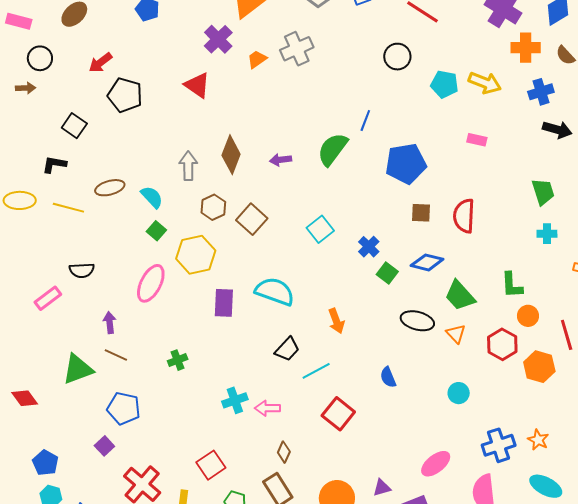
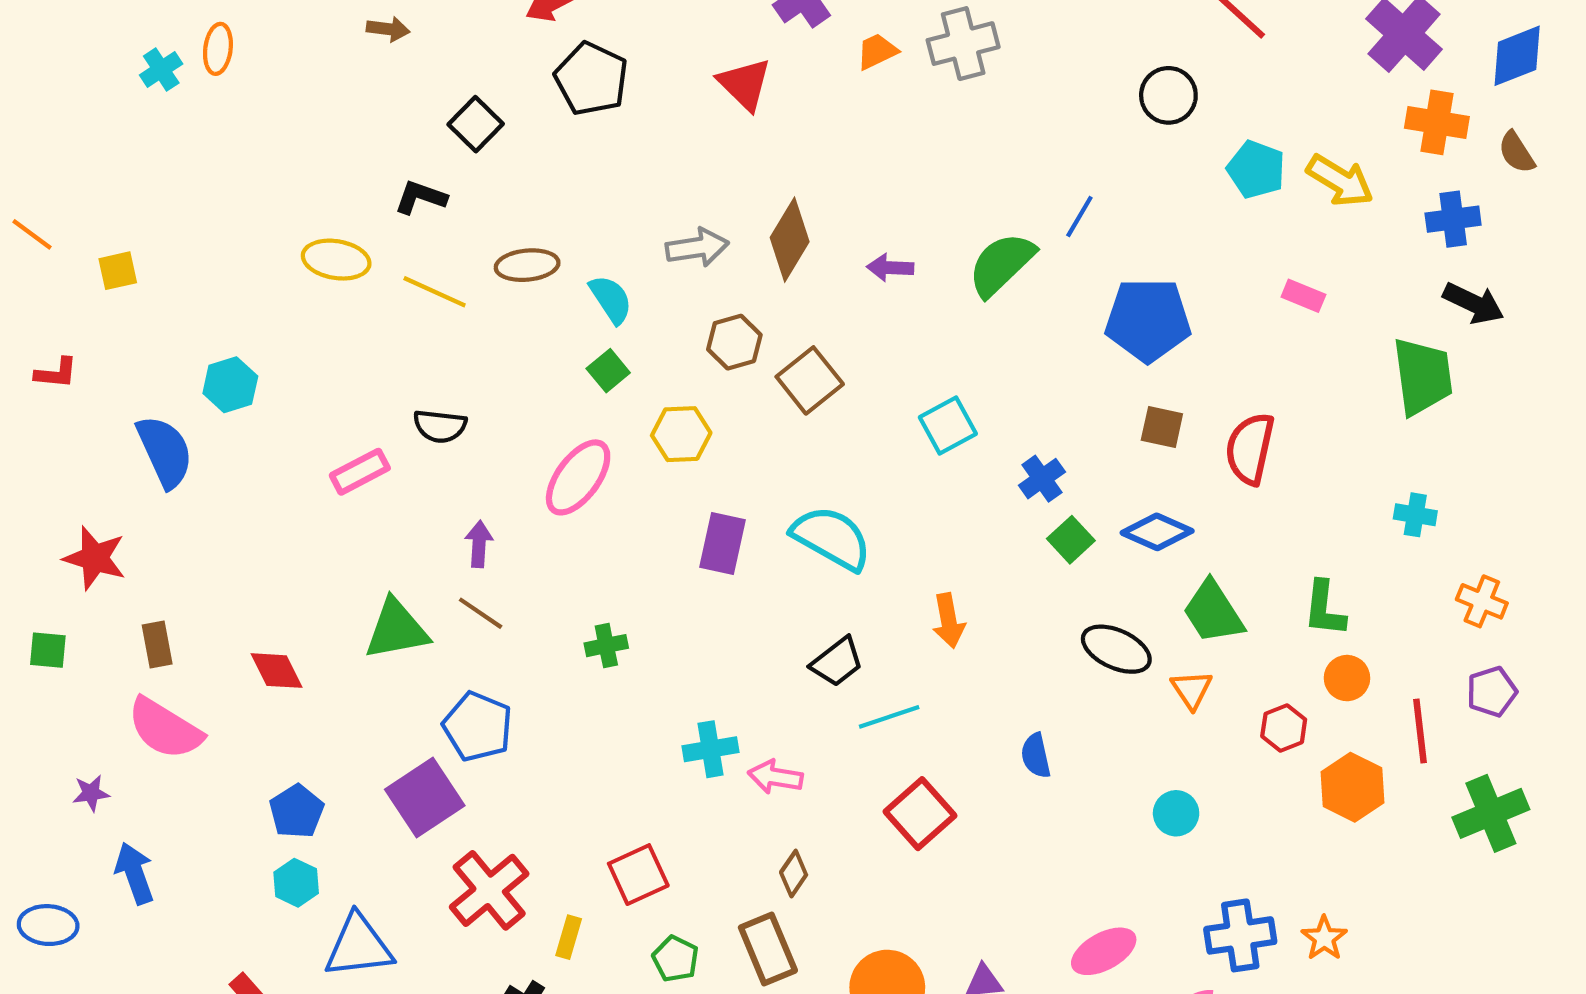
gray arrow: (188, 166) -> (697, 247), turned 72
green trapezoid: (543, 192) -> (1423, 376), moved, size x1.4
yellow hexagon: (196, 255) -> (681, 434), size x0.7
red hexagon: (502, 344) -> (1284, 728), size x0.7
purple square: (104, 446) -> (425, 798), size x1.8

